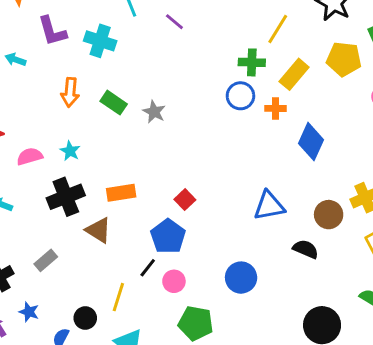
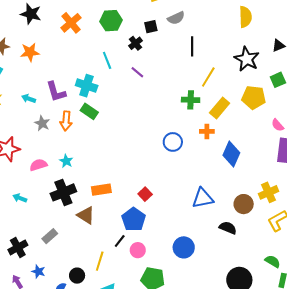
purple L-shape: (52, 31) -> (56, 92), moved
blue circle: (240, 96) -> (173, 142), moved
green rectangle: (114, 103) -> (89, 111), moved
gray star: (154, 112) -> (42, 123), moved

